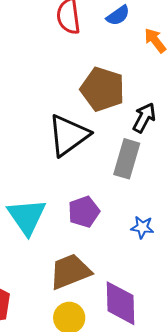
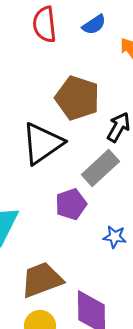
gray rectangle: (127, 159) -> (100, 168), turned 30
purple pentagon: (84, 212) -> (71, 204), moved

